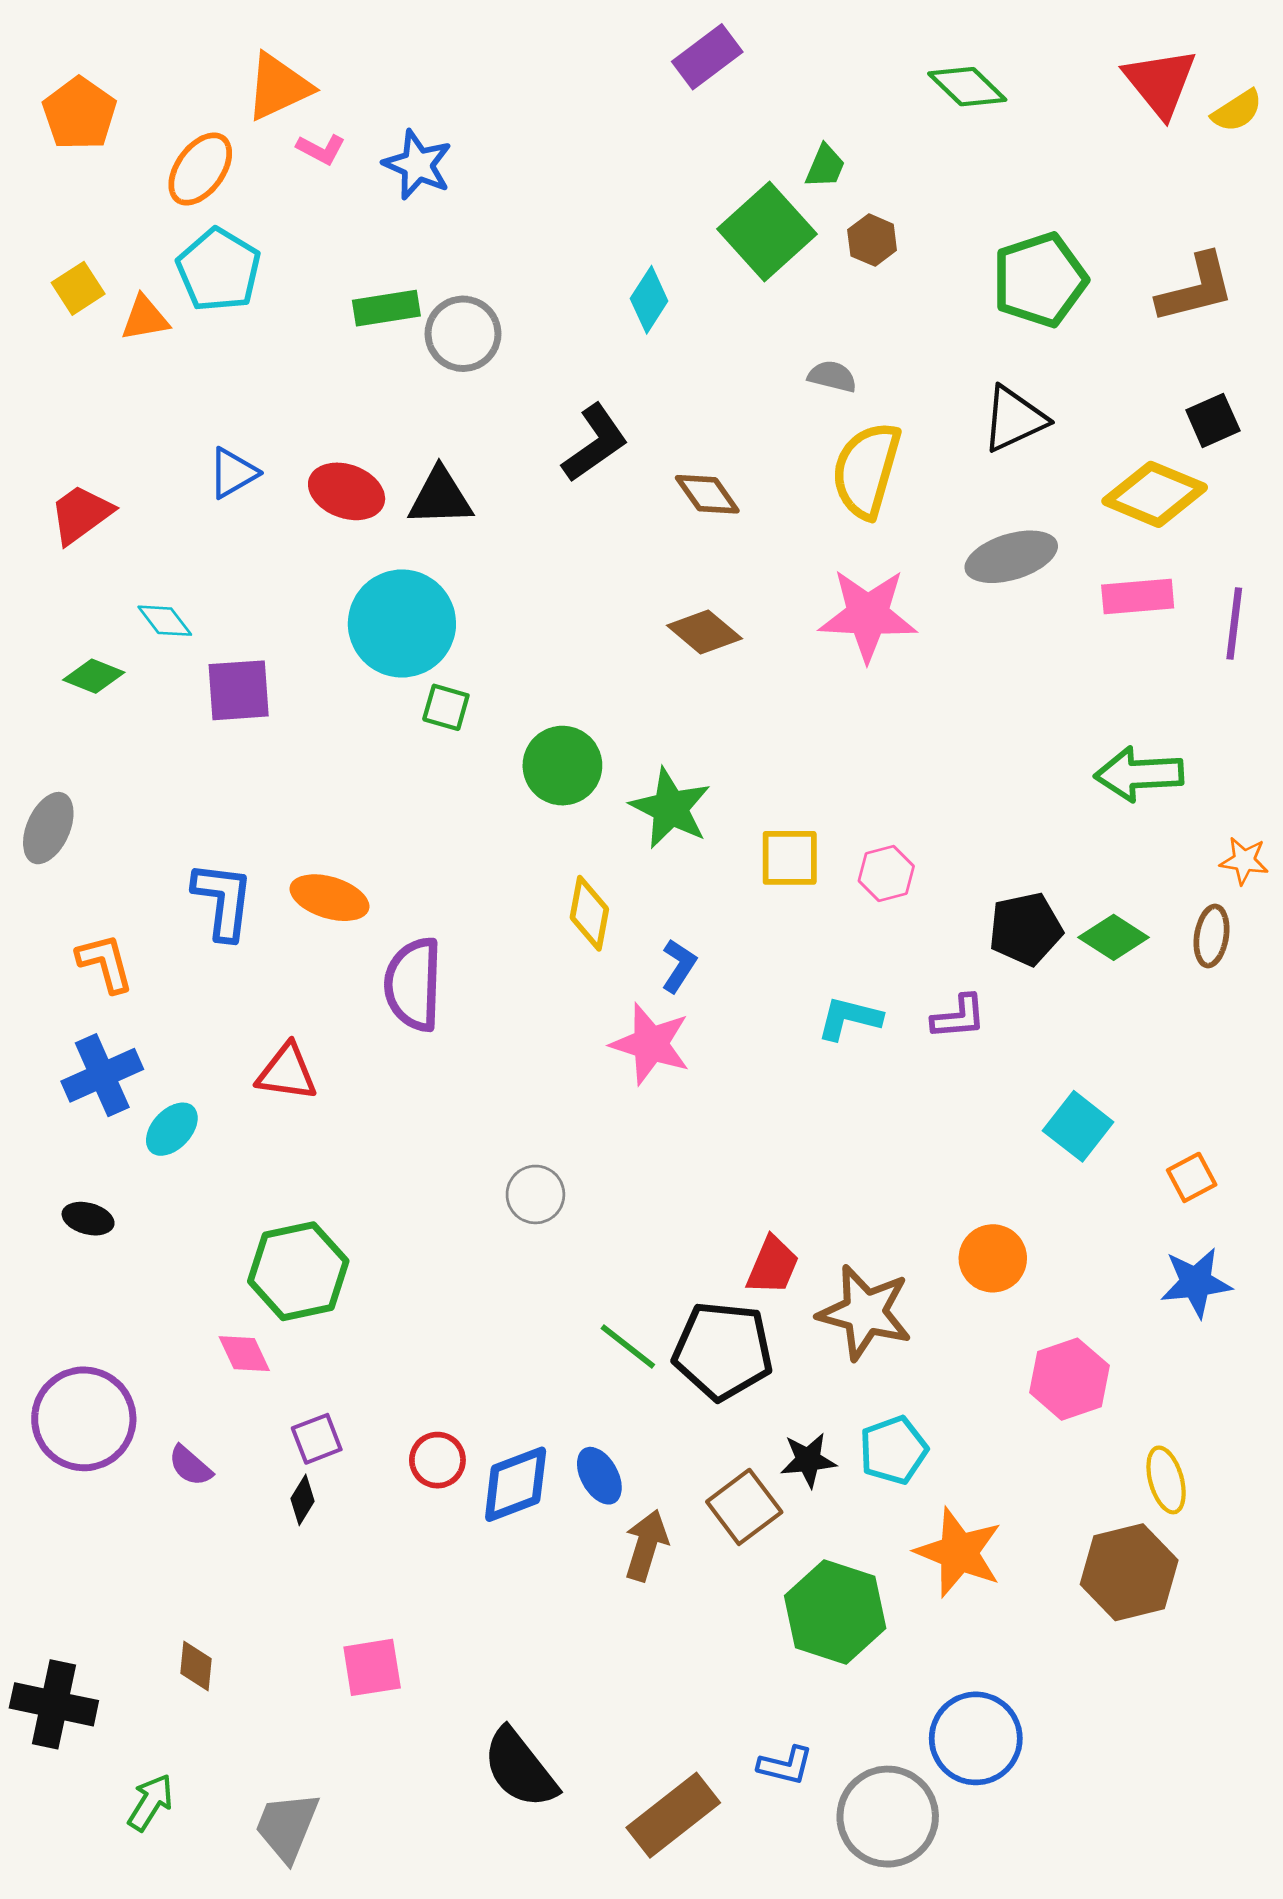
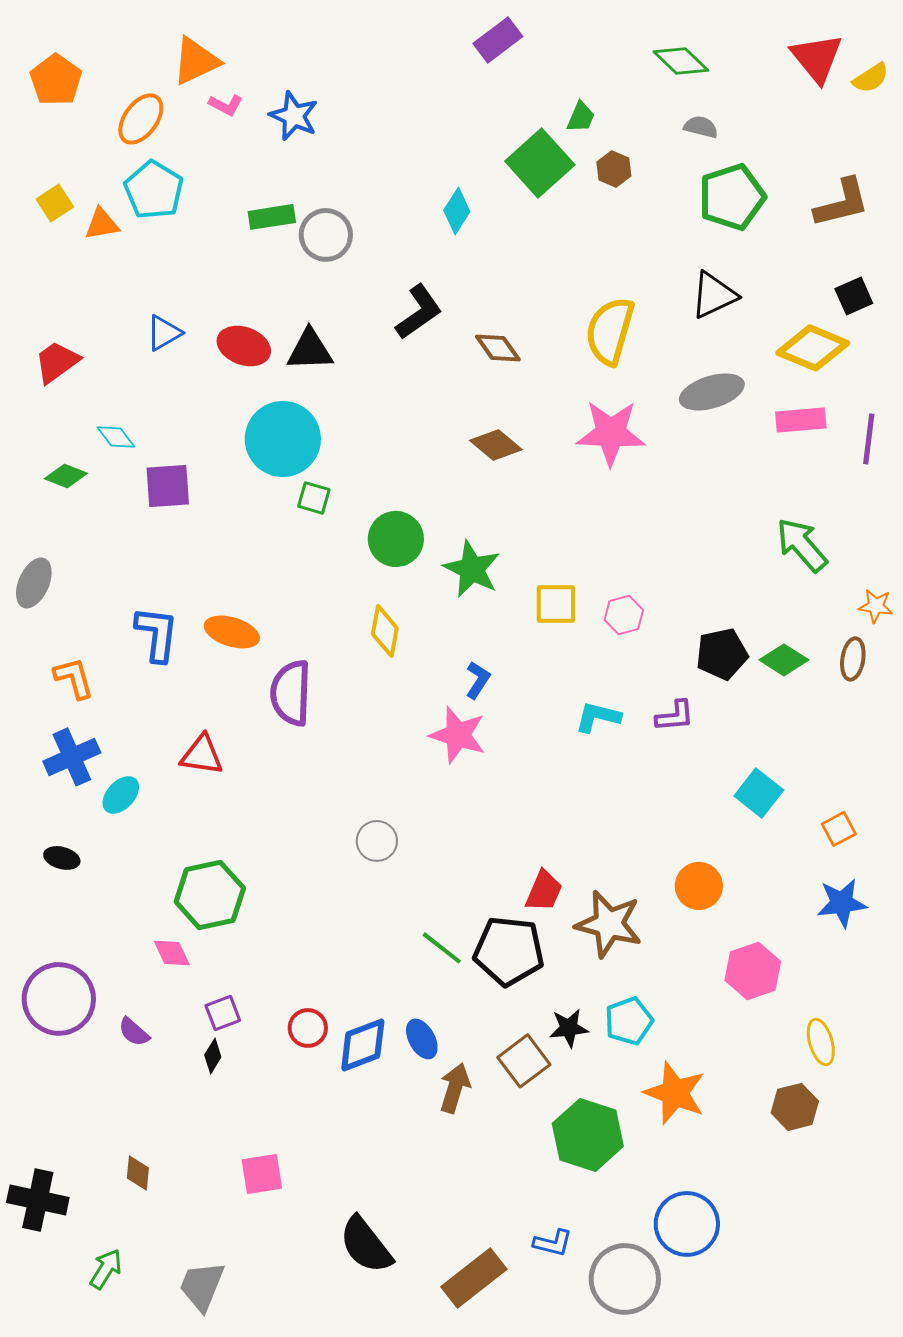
gray semicircle: (832, 376) -> (701, 127), moved
green arrow: (1139, 774) -> (802, 545), turned 52
yellow diamond: (589, 913) -> (385, 631), moved
brown hexagon: (1129, 1572) -> (795, 1107), size x0.7

